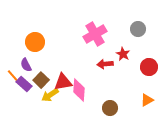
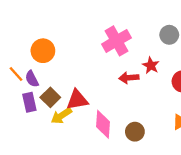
orange line: (13, 76) -> (16, 74), moved
purple rectangle: (24, 84) -> (29, 102), turned 35
pink diamond: (79, 90) -> (103, 124), moved

